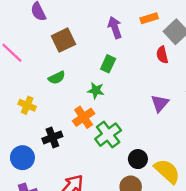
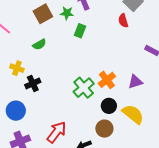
green star: (96, 91) -> (67, 13), moved
purple triangle: (160, 103) -> (135, 82), moved, turned 35
orange cross: (84, 117) -> (107, 80), moved
black cross: (52, 137) -> (33, 83), moved

